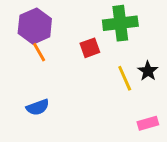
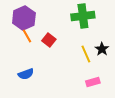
red square: (90, 48) -> (49, 40), moved, turned -32
pink rectangle: (148, 123) -> (93, 82), moved

